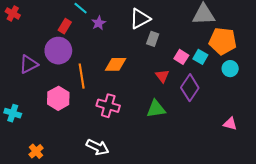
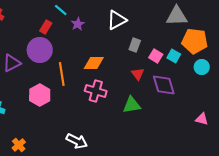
gray rectangle: (153, 39) -> (135, 45), moved
purple diamond: (190, 88) -> (164, 85), turned -50
pink cross: (108, 106) -> (96, 91), moved

